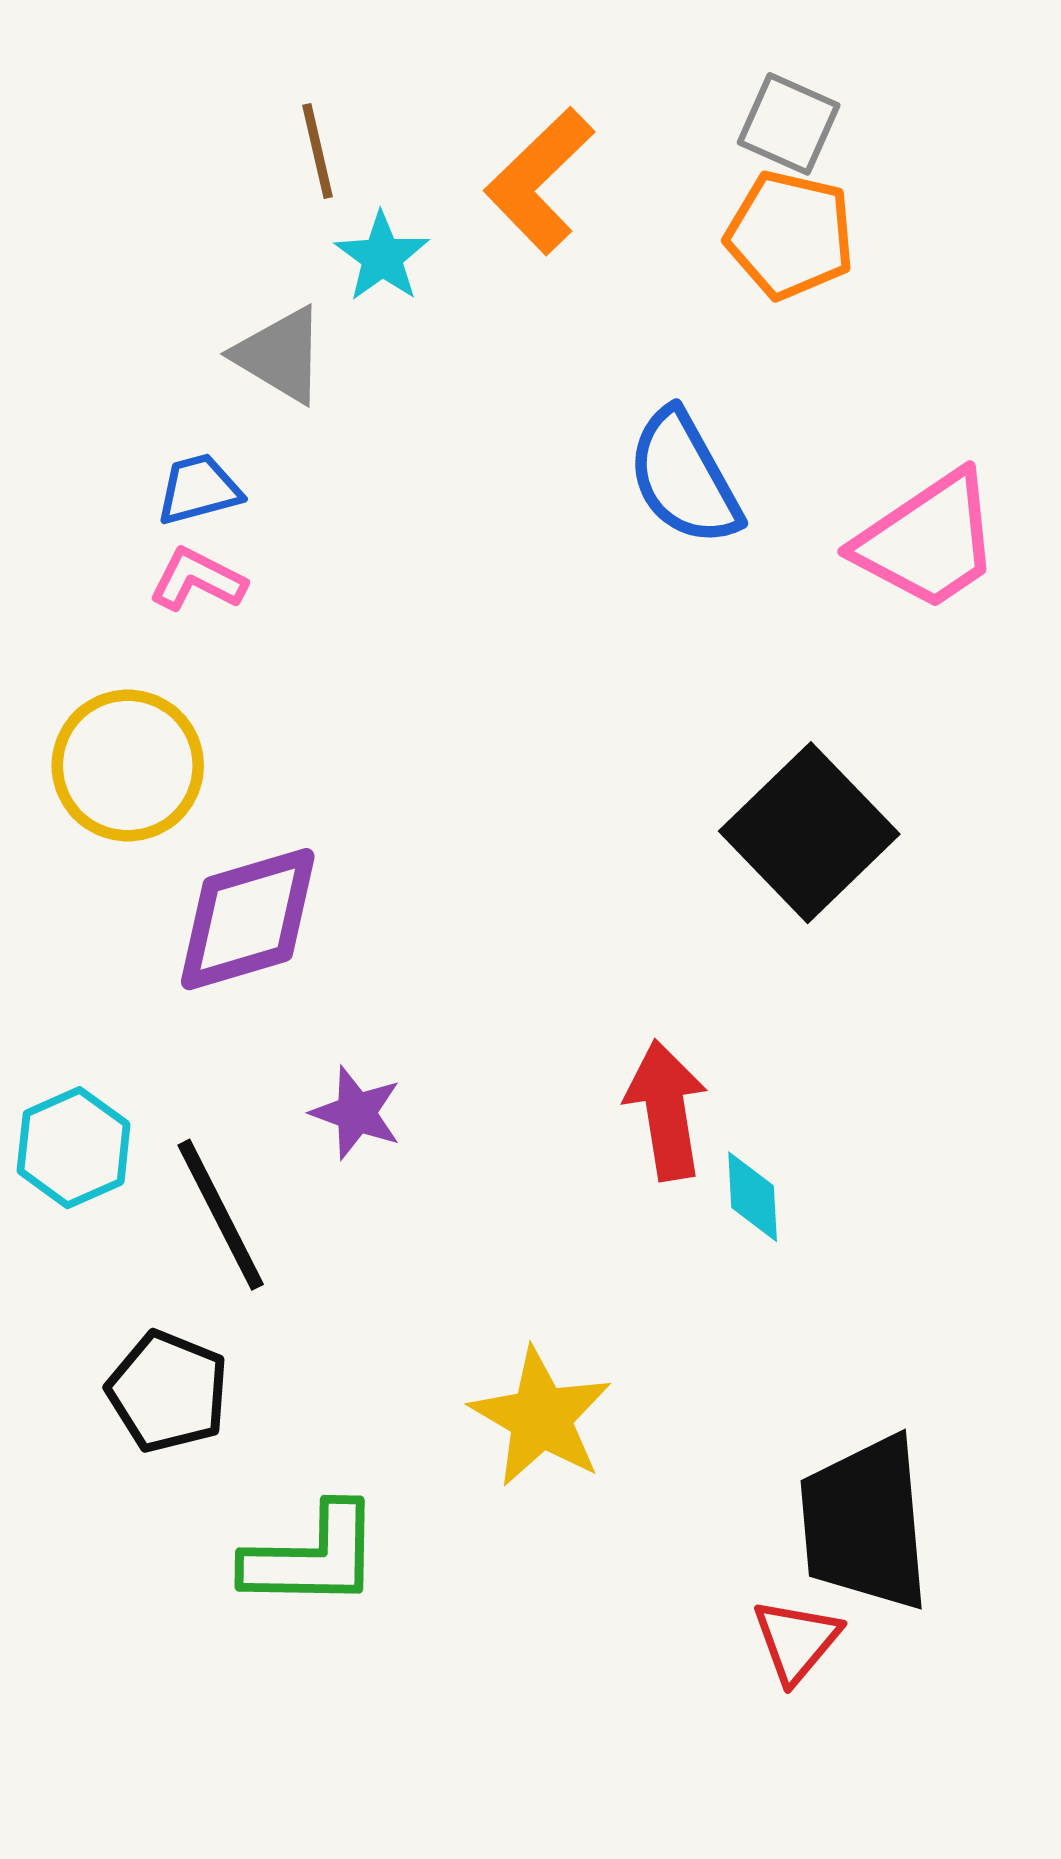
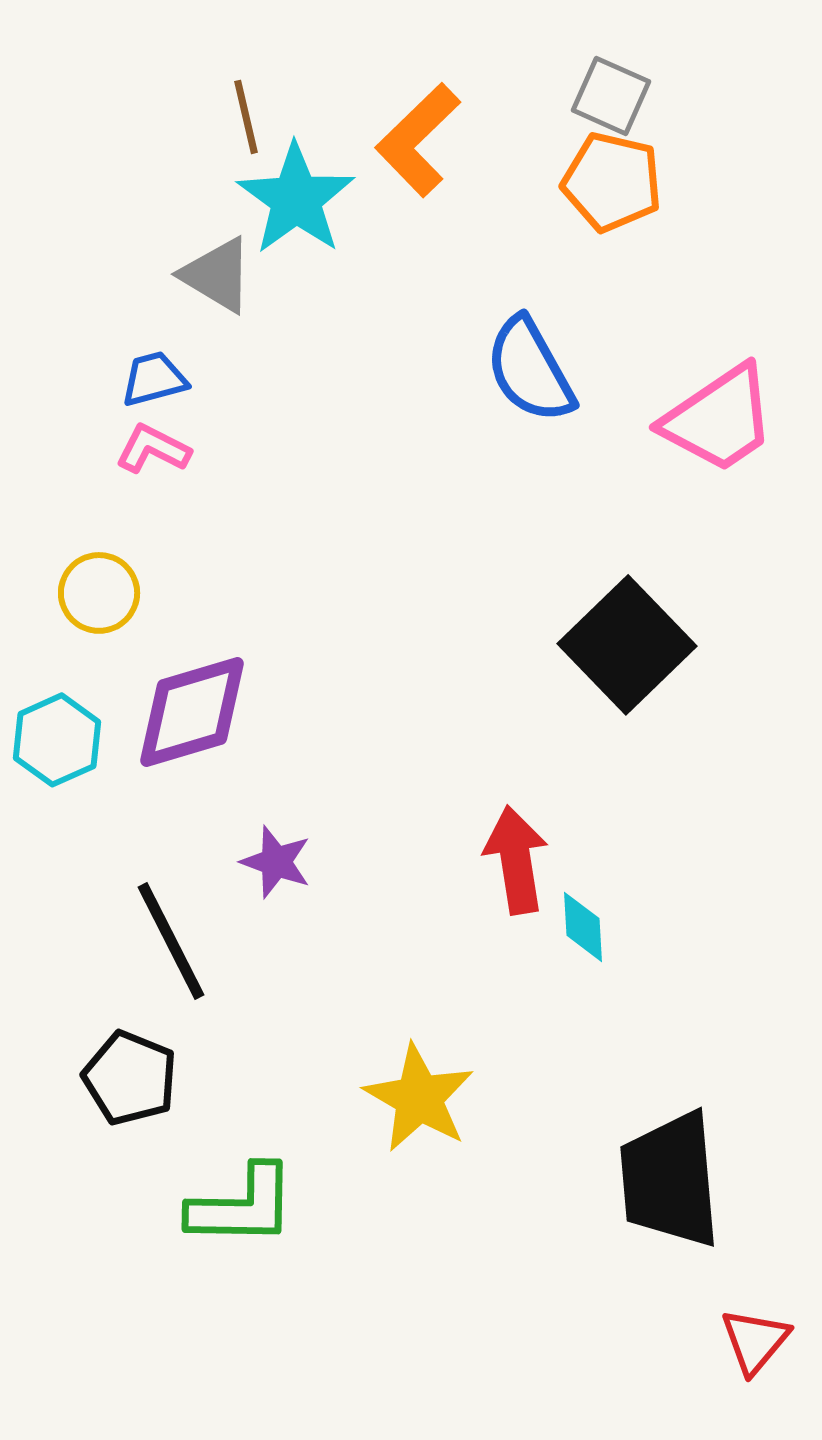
cyan star: (382, 257) -> (296, 199), size x1.6
yellow circle: (128, 766) -> (99, 593), size x0.7
cyan hexagon: (74, 1148) -> (57, 740), moved
red triangle: (796, 1641) -> (755, 1341), moved

